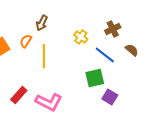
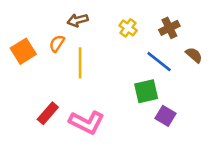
brown arrow: (42, 23) -> (78, 20), turned 49
yellow cross: (81, 37) -> (128, 28), moved

